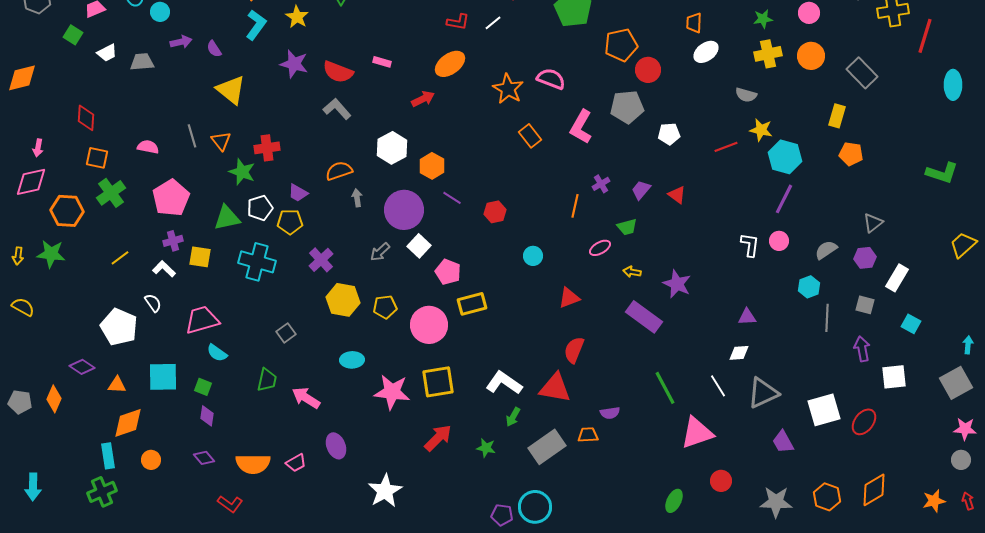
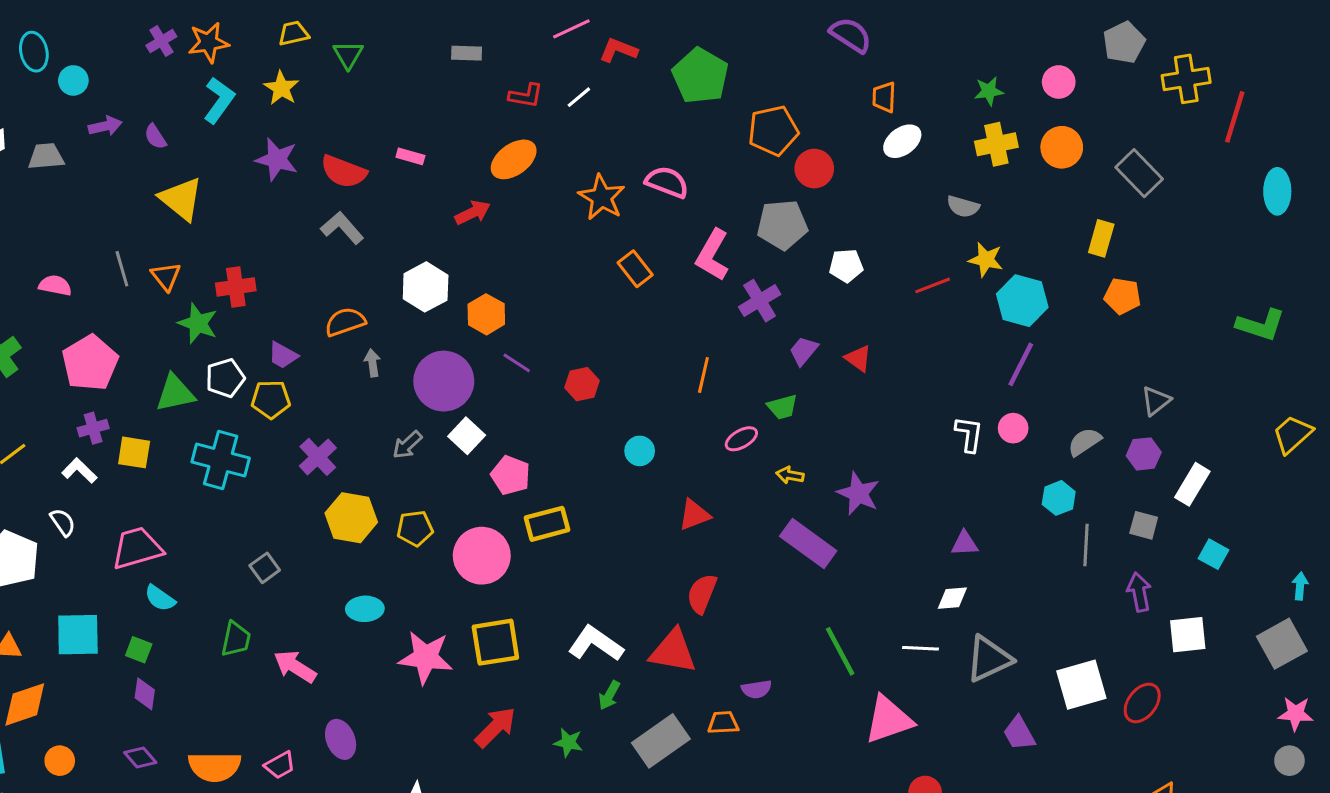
purple cross: (601, 184) -> (760, 301), moved, size x1.5
white line: (718, 386) -> (921, 648), turned -55

